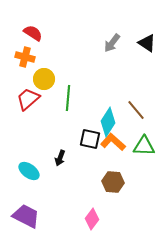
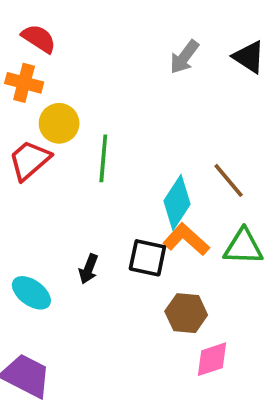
black square: (90, 139) -> (147, 258), moved
pink diamond: (92, 219) -> (212, 359), moved, turned 35

